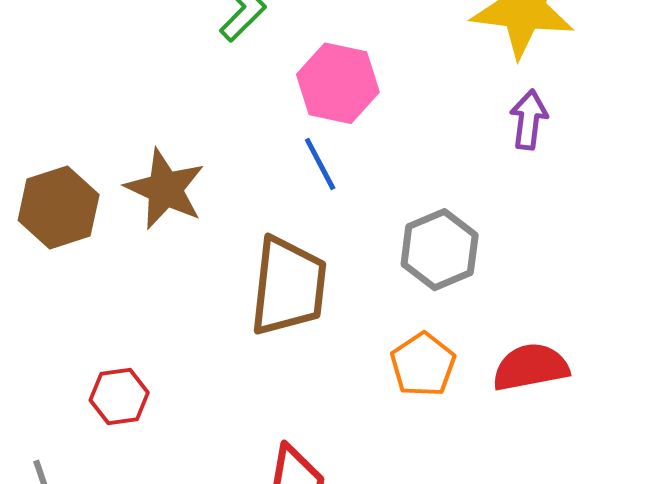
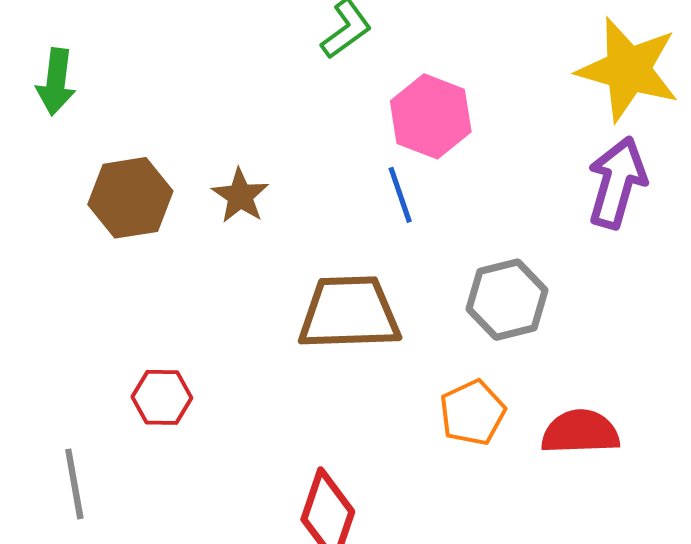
purple arrow: (529, 120) -> (617, 183), size x1.5
brown star: (165, 189) -> (240, 196), size x0.7
brown trapezoid: (288, 286) -> (349, 313), turned -107

